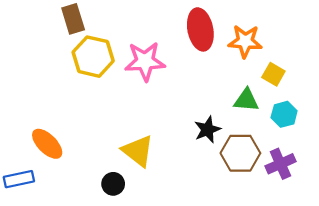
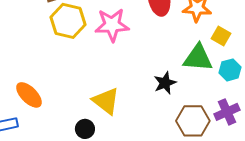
green triangle: (246, 100) -> (198, 58), size x1.4
brown hexagon: (240, 153) -> (193, 121), moved

